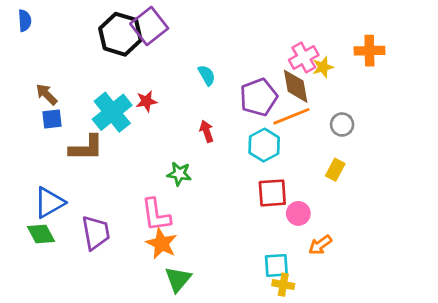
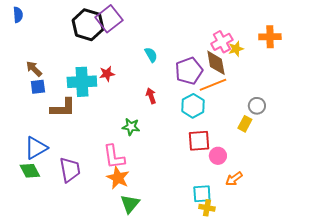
cyan cross: (112, 112) -> (82, 82), turned 36
gray circle: (342, 125) -> (257, 106), moved

